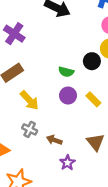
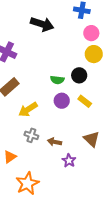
black circle: (92, 61) -> (79, 75), moved
yellow arrow: (29, 100) -> (28, 109), turned 108

